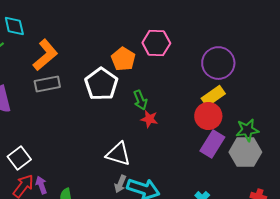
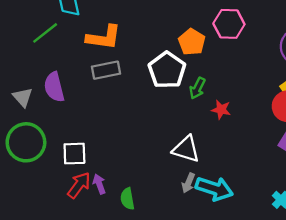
orange L-shape: (45, 55) -> (104, 37), turned 48
green arrow: (140, 100) -> (197, 88), moved, turned 48
white square: (19, 158) -> (74, 154), turned 35

